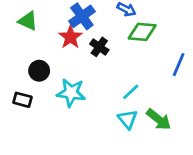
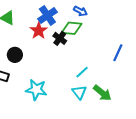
green diamond: (142, 32) -> (72, 28), moved
cyan star: (71, 93) -> (36, 90), moved

